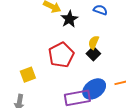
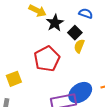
black square: (93, 54) -> (75, 33), moved

